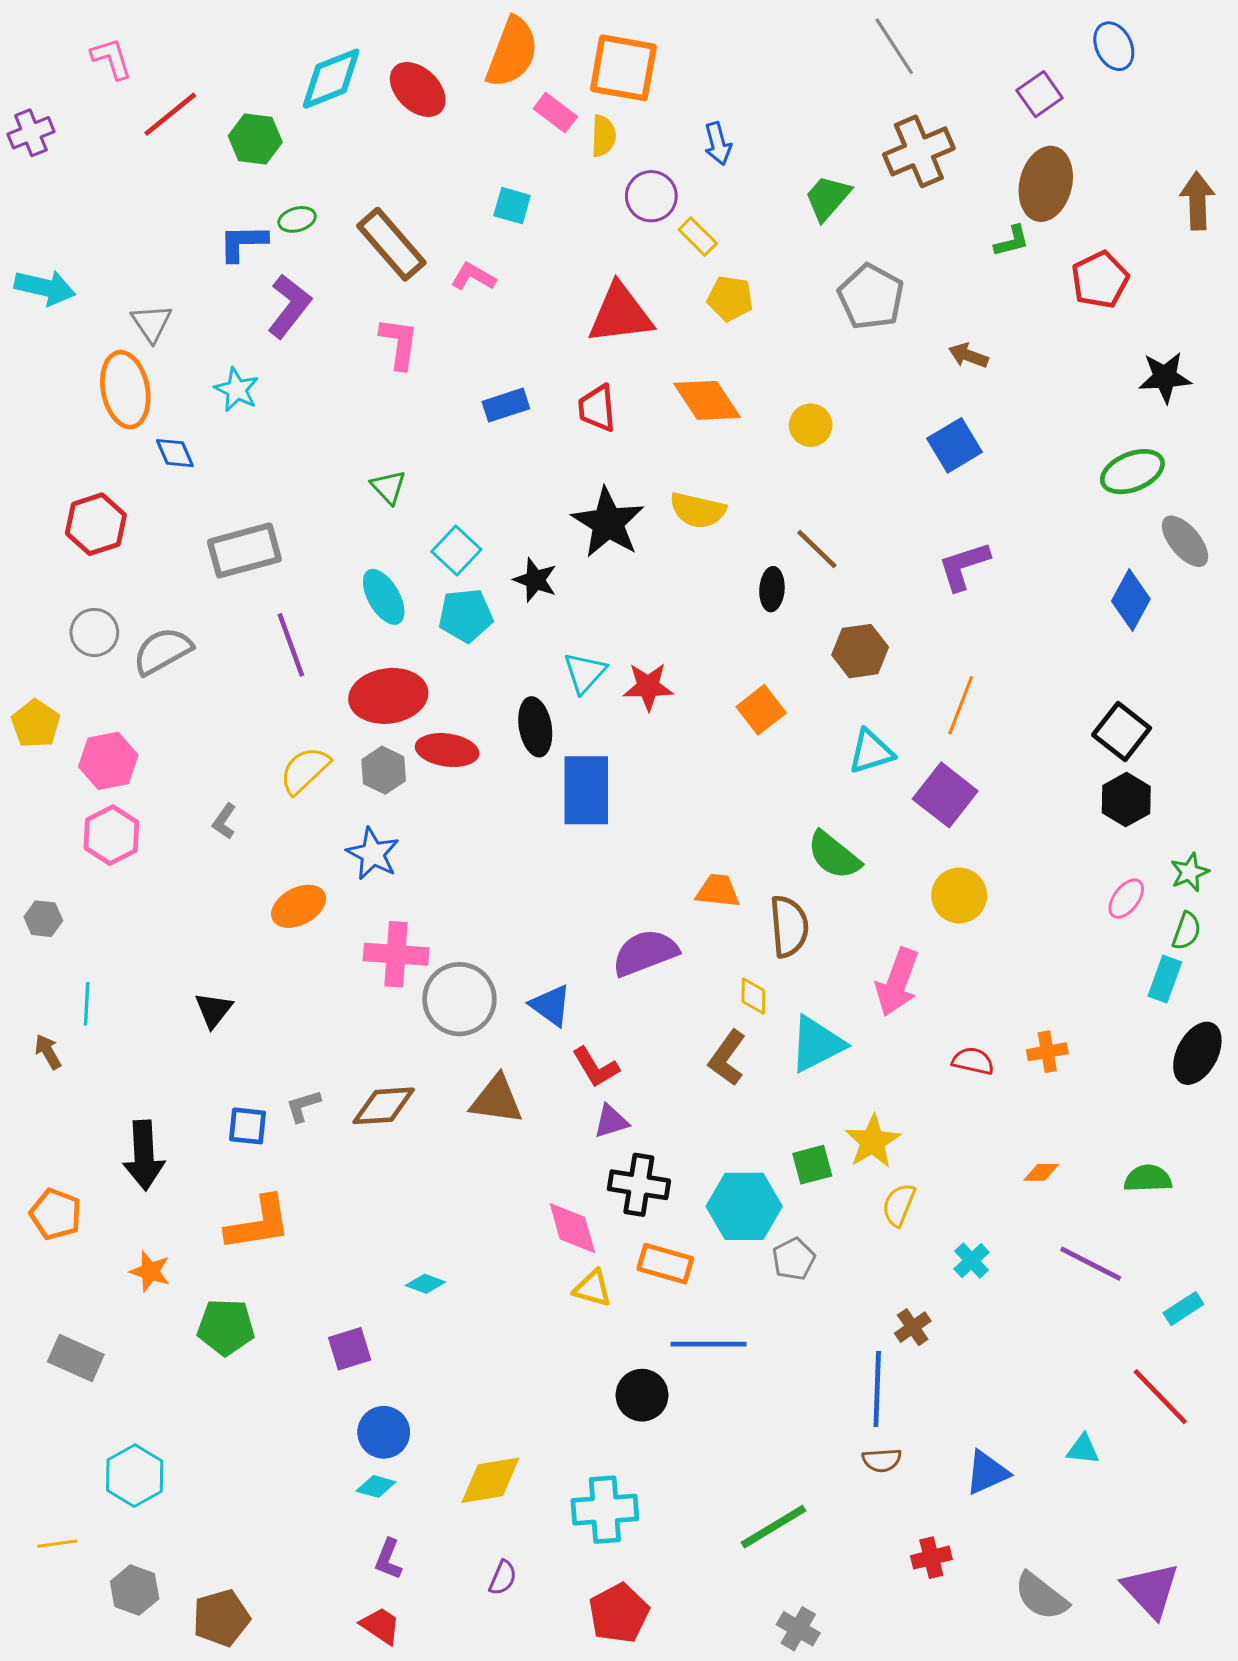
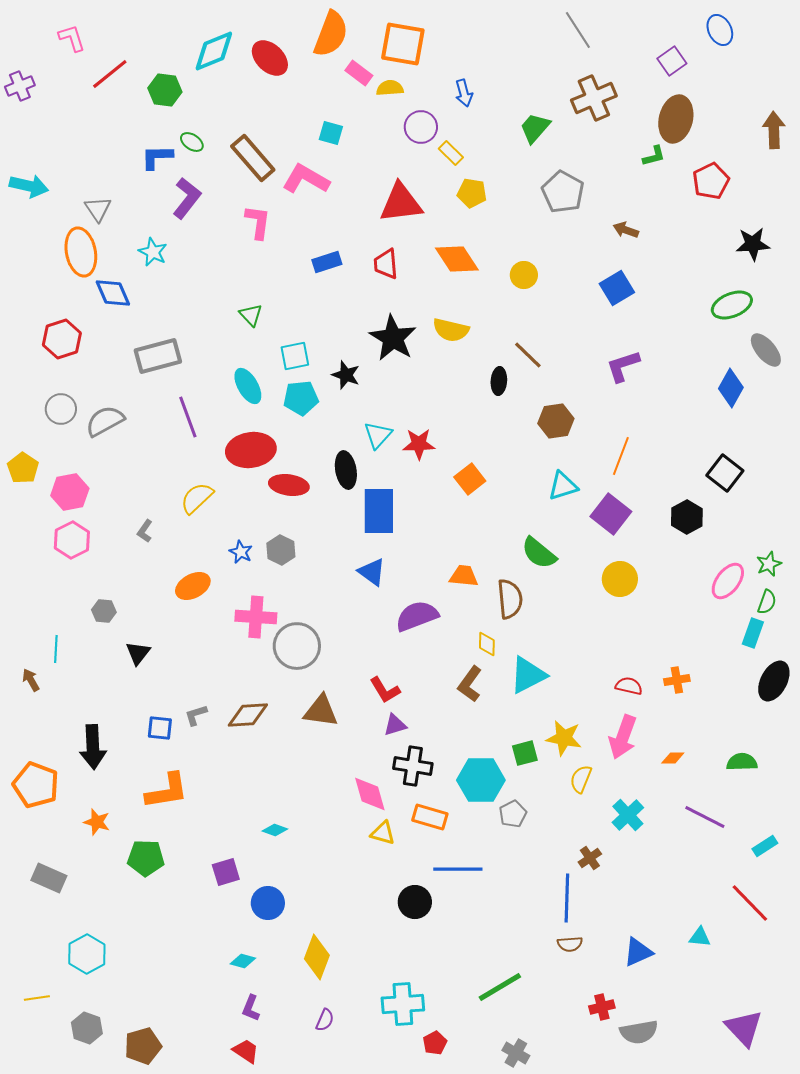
yellow semicircle: (603, 136) -> (390, 88), turned -96
green ellipse: (297, 219) -> (192, 142), turned 50
pink L-shape: (473, 277) -> (306, 179), size x1.6
blue diamond: (175, 453) -> (113, 293), size x1.4
cyan square: (456, 550) -> (295, 356), turned 36
orange square: (761, 710) -> (470, 479), moved
gray hexagon: (384, 770) -> (281, 550), moved
black hexagon: (1126, 800) -> (687, 517), moved
blue star: (373, 854) -> (241, 552), size x0.7
pink ellipse: (1126, 899) -> (728, 581), size x1.4
gray hexagon: (43, 919) -> (104, 611), moved
pink arrow: (897, 982) -> (623, 737), moved
blue triangle: (551, 1005) -> (372, 572), moved
yellow star: (873, 1141) -> (564, 738), turned -30
orange pentagon: (56, 1214) -> (36, 785), size x1.4
cyan cross: (972, 1261) -> (628, 815), size x1.4
blue circle: (384, 1432) -> (268, 903), moved
yellow diamond: (490, 1480) -> (317, 957), turned -60
cyan cross: (605, 1510) -> (403, 1004), moved
gray semicircle: (1041, 1596) -> (639, 1032), moved, turned -48
red pentagon: (619, 1613) -> (435, 1043), moved, size x0.6

